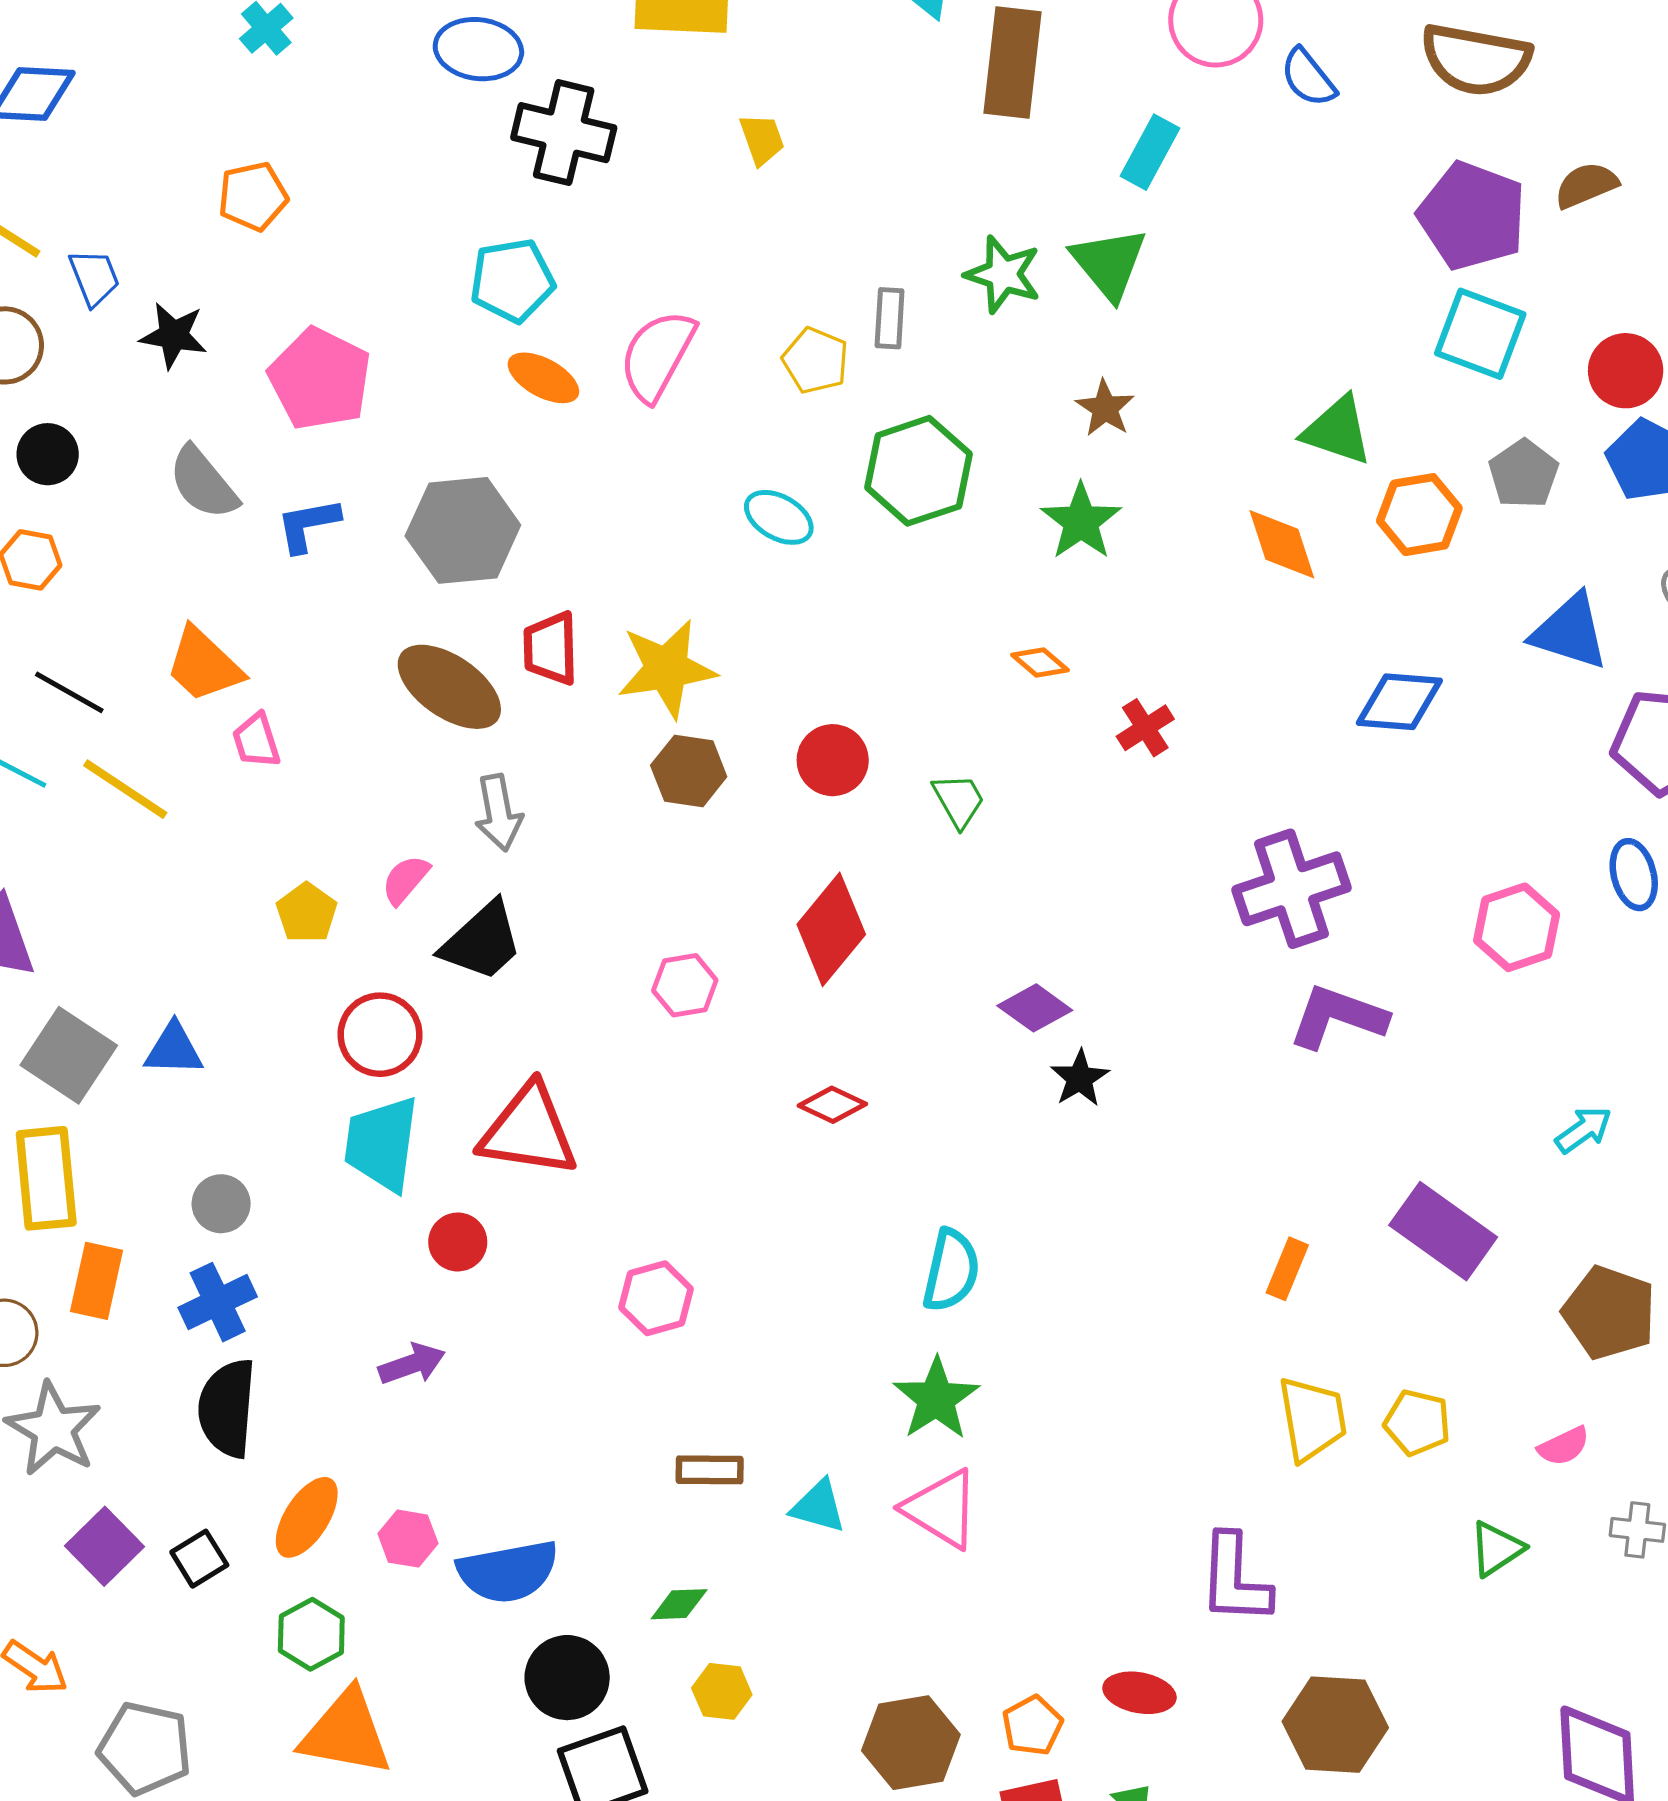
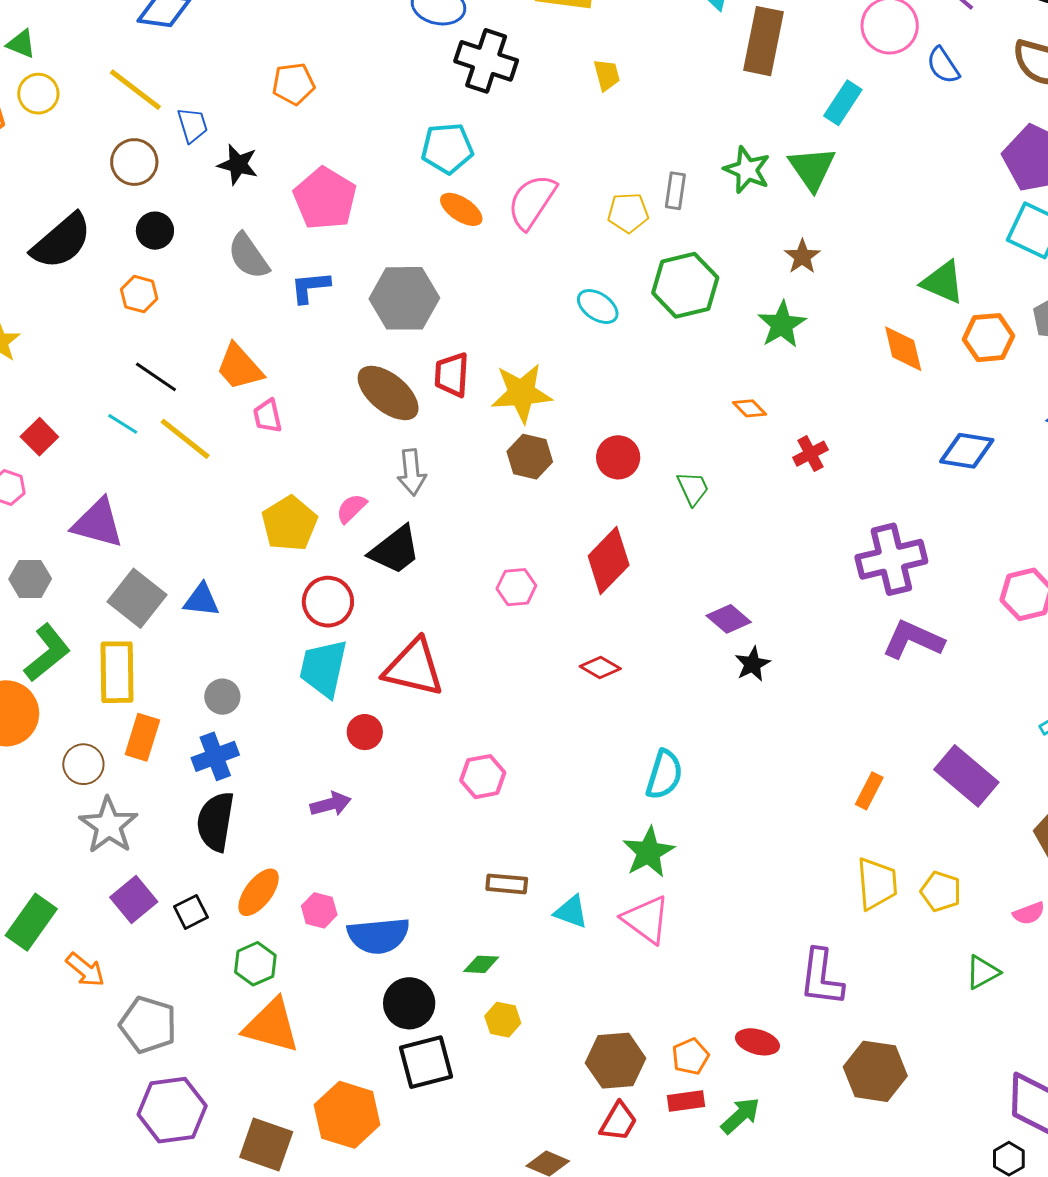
yellow pentagon: (815, 360) -> (628, 213), turned -30
yellow pentagon: (307, 913) -> (289, 524), size x1.5

